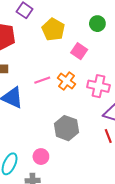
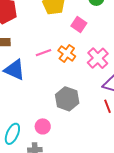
pink cross: (98, 86) -> (98, 58), turned 35

